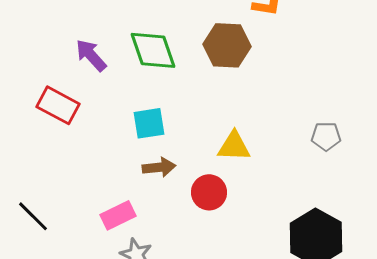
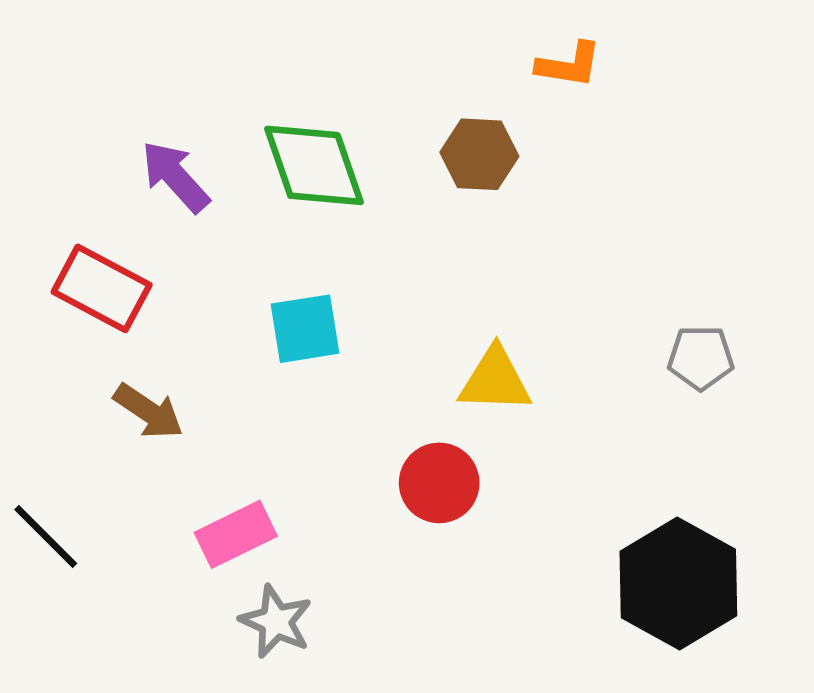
brown hexagon: (227, 45) -> (479, 154), size x0.7
brown arrow: (159, 167) -> (149, 411), moved, turned 40

